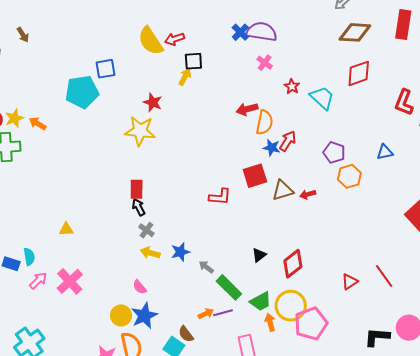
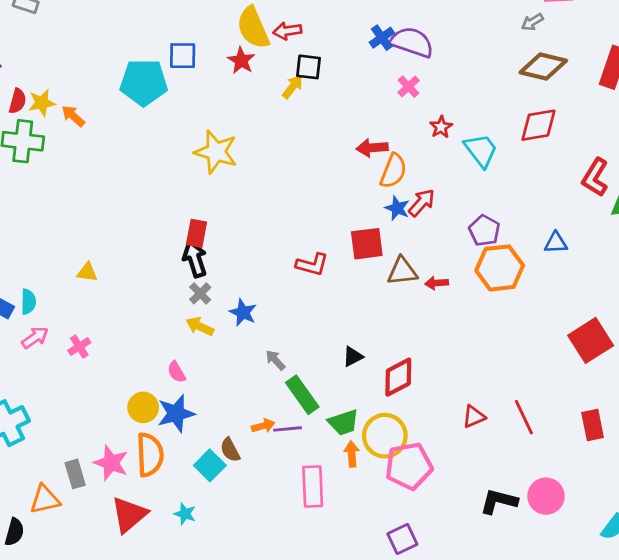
red star: (153, 102) -> (241, 60), moved
orange hexagon: (349, 176) -> (500, 268), size x1.4
black arrow: (139, 207) -> (195, 259), size x1.4
blue star: (180, 252) -> (243, 313), moved, turned 30
pink cross: (70, 281) -> (79, 347), size x0.6

